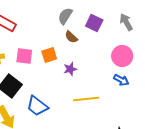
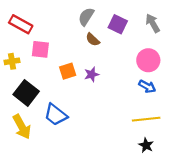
orange square: (49, 55) -> (68, 71), moved
pink square: (24, 56) -> (40, 49), moved
yellow line: (86, 99) -> (146, 119), moved

